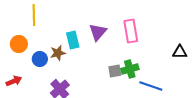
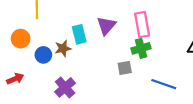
green cross: (130, 69) -> (141, 48), moved

